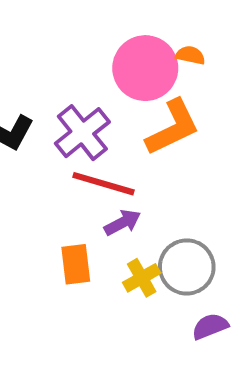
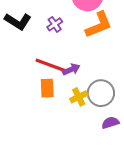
purple cross: (82, 133) -> (55, 24), size x0.6
red line: (104, 184) -> (50, 65), moved

